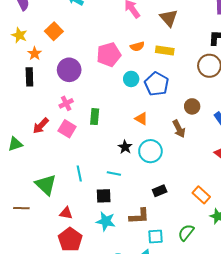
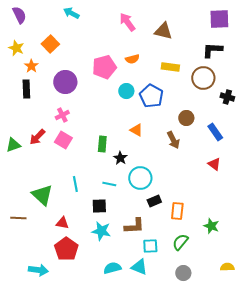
brown triangle: (169, 18) -> (163, 31), turned -36
yellow rectangle: (165, 51) -> (170, 67), moved
green rectangle: (95, 117) -> (102, 144), moved
green triangle: (15, 144) -> (13, 145), moved
cyan circle: (150, 151) -> (140, 178), moved
orange rectangle: (201, 195) -> (177, 211), moved, turned 54

